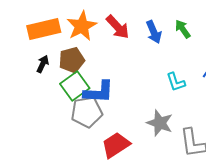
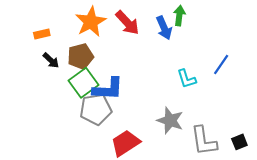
orange rectangle: (44, 29) -> (42, 34), moved, size x0.5
green arrow: (183, 29) -> (179, 16), moved, turned 42
black arrow: (43, 64) -> (51, 60), turned 108

